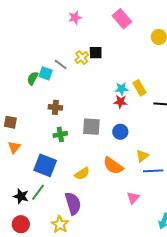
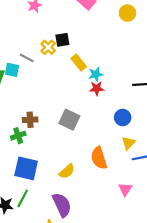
yellow rectangle: (140, 88) -> (79, 63), moved
brown cross: (55, 107) -> (30, 120), moved
gray square: (91, 127) -> (69, 120), turned 30
blue circle: (120, 132) -> (123, 117), moved
green cross: (60, 134) -> (18, 136), moved
orange semicircle: (113, 166) -> (99, 158), turned 45

